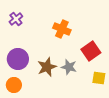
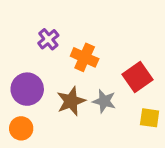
purple cross: (16, 19) -> (48, 39), moved
orange cross: (62, 29) -> (85, 57), moved

